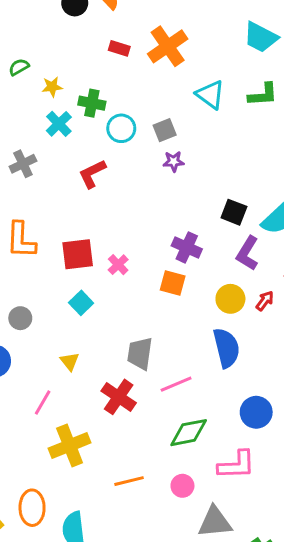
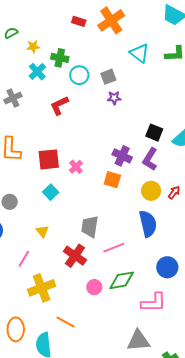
purple L-shape: (248, 253) -> (150, 159), moved
orange line: (129, 481) -> (65, 322), moved, turned 42
pink circle: (182, 486) -> (94, 287), moved

